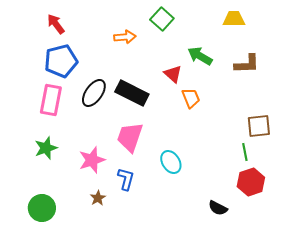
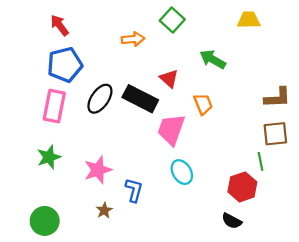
brown L-shape: (247, 64) -> (277, 98), moved
red triangle: (173, 74) -> (169, 78), moved
pink trapezoid: (130, 137) -> (171, 130), moved
red hexagon: (251, 182) -> (242, 187), moved

